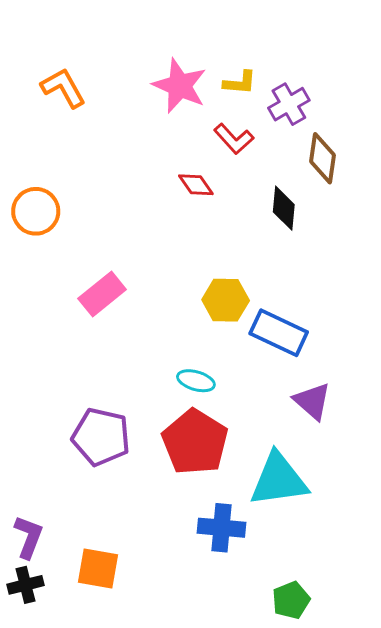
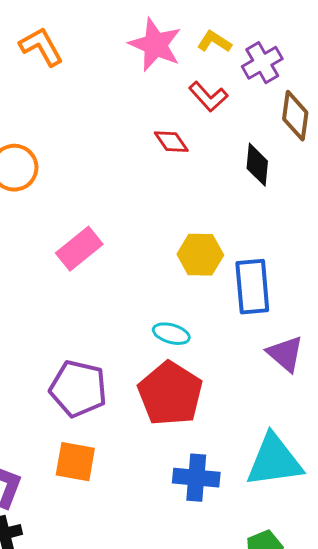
yellow L-shape: (240, 83) -> (214, 42), turned -152
blue rectangle: (279, 333) -> (252, 287), turned 60
cyan triangle: (279, 480) -> (274, 461), moved
orange square: (98, 569) -> (75, 462), moved

